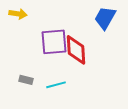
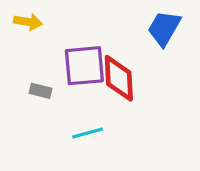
gray rectangle: (26, 80) -> (41, 91), moved

